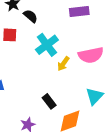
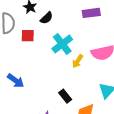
black semicircle: (30, 16) -> (47, 18), turned 96

